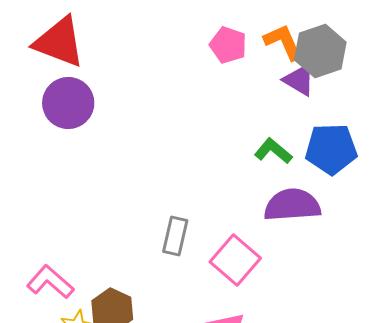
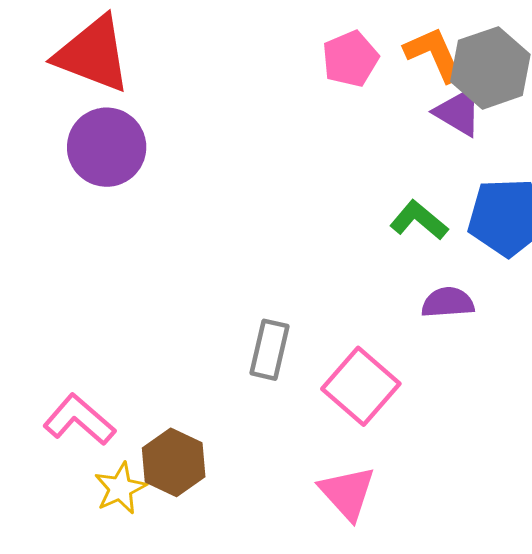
pink pentagon: (228, 45) -> (350, 59), turned 30
purple semicircle: (292, 205) -> (448, 302), size x0.6

